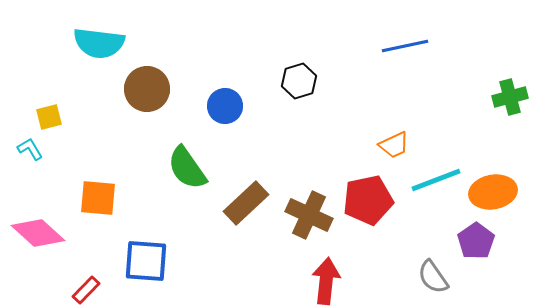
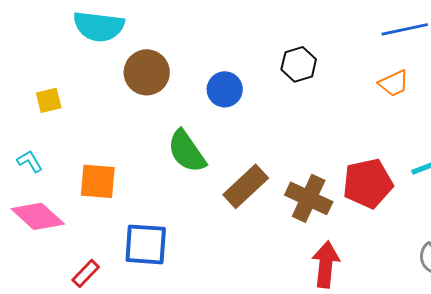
orange trapezoid: (394, 145) -> (394, 83), moved
cyan L-shape: (30, 149) -> (30, 161), moved

